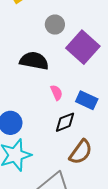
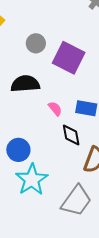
black diamond: (65, 122) -> (71, 135), turned -65

